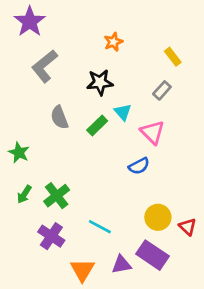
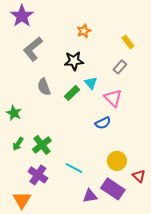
red triangle: (188, 227) -> (139, 176), moved
orange triangle: (82, 270) -> (22, 200), moved

